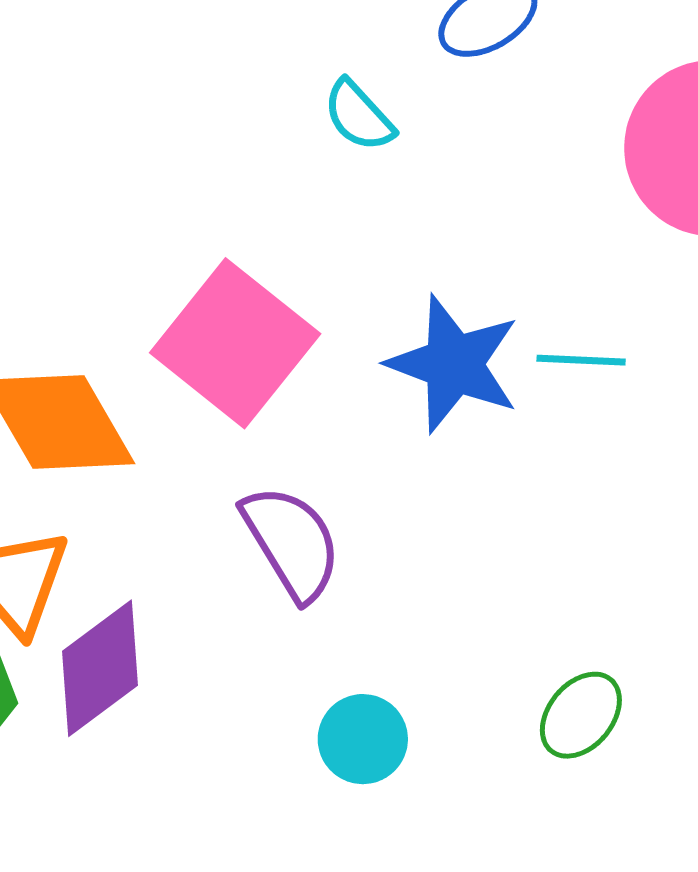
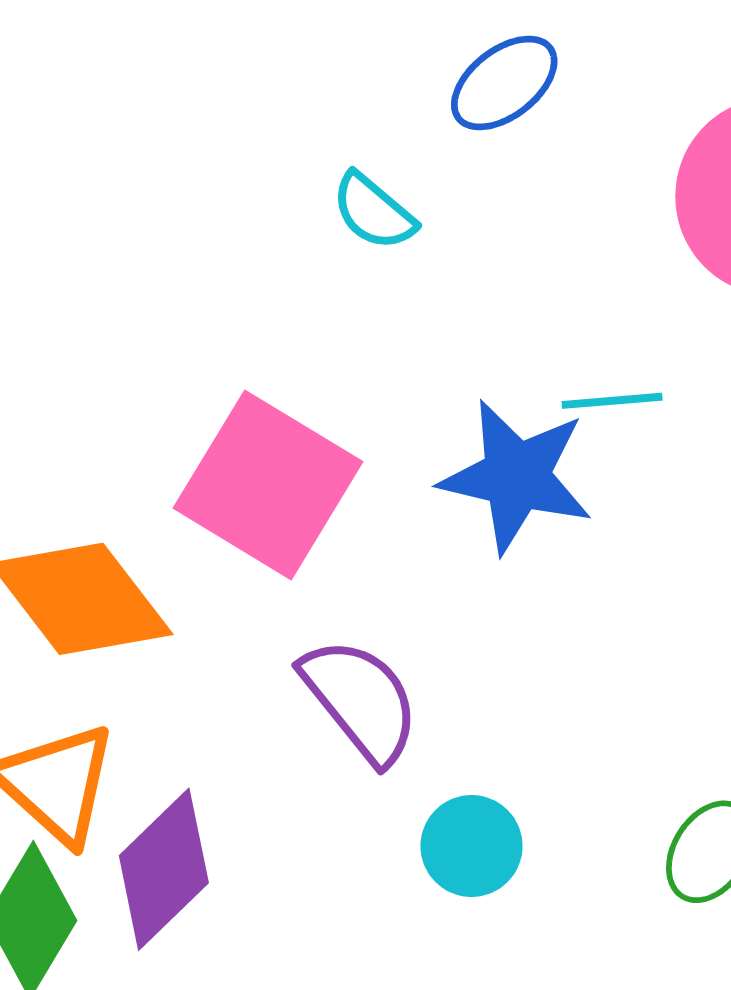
cyan line: (581, 360) -> (612, 401), moved
cyan circle: (363, 739) -> (472, 846), moved

